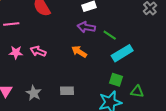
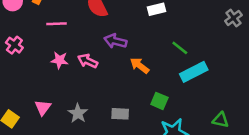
purple arrow: (86, 27) -> (115, 41), moved
green square: (116, 80) -> (159, 101), moved
green triangle: (137, 92) -> (221, 120), moved

